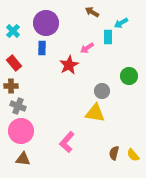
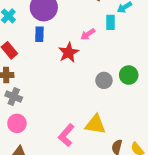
green circle: (129, 76) -> (129, 75), moved
yellow triangle: (95, 113) -> (95, 124), moved
pink circle: (21, 131) -> (17, 123), size x0.7

